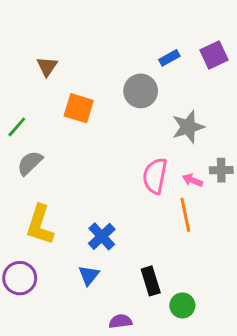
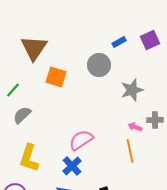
brown triangle: (47, 66) -> (34, 48), size x1.8
pink semicircle: (155, 176) -> (81, 140), moved, turned 45

